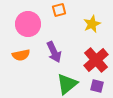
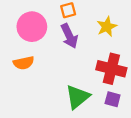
purple arrow: (54, 52) -> (69, 36), moved
red cross: (96, 60) -> (111, 69), turned -35

